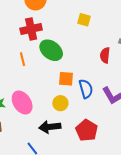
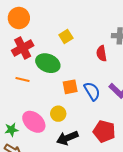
yellow square: (84, 20) -> (66, 37), moved, turned -32
orange line: (23, 59) -> (22, 80), turned -48
yellow circle: (60, 103) -> (58, 114), moved

